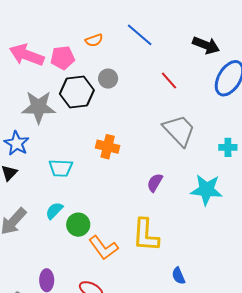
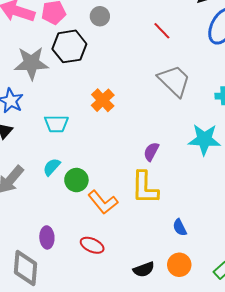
gray circle: (108, 79) -> (100, 16), moved
orange cross: (108, 147) -> (103, 100), turned 35
purple semicircle: (155, 183) -> (151, 152), moved

